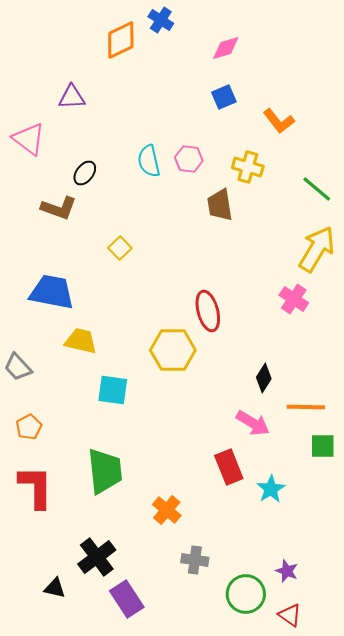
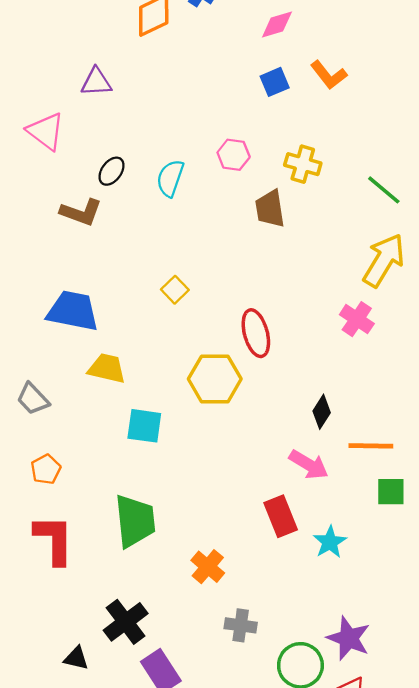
orange L-shape: (279, 121) -> (329, 75), moved
cyan semicircle: (149, 161) -> (170, 178), moved, turned 32
yellow square: (120, 248) -> (175, 290), moved
purple star: (287, 571) -> (349, 638), size x1.6

